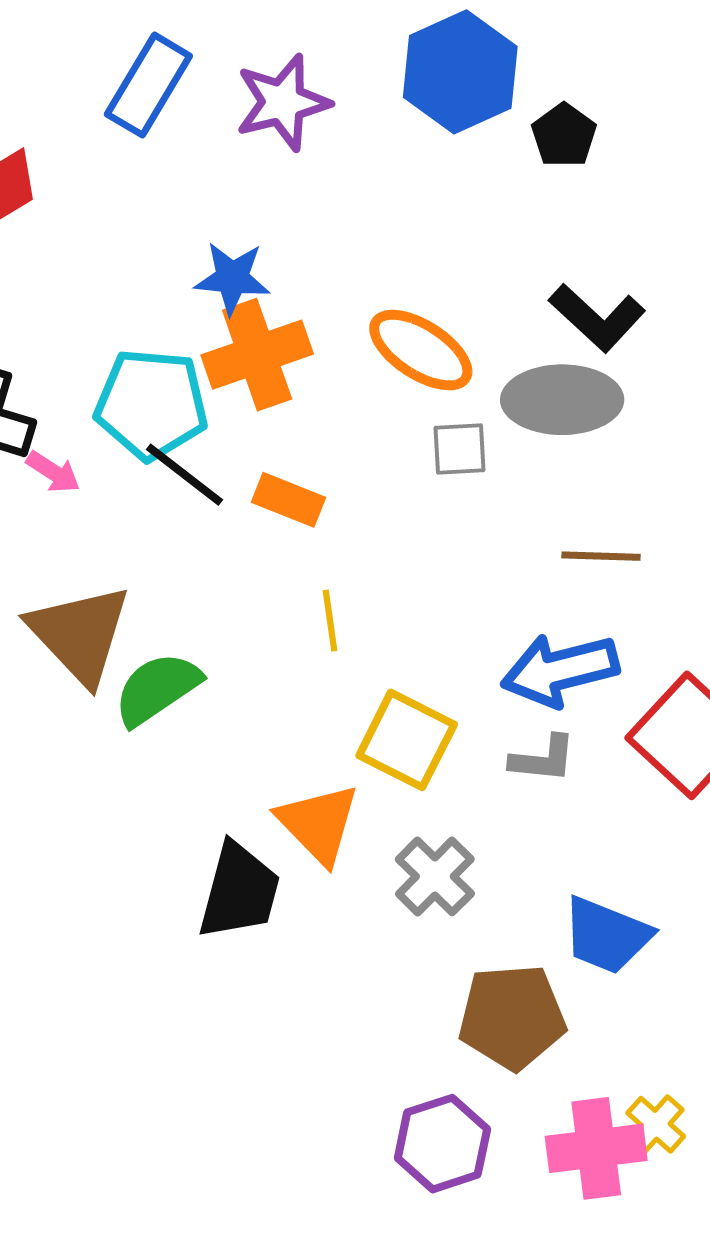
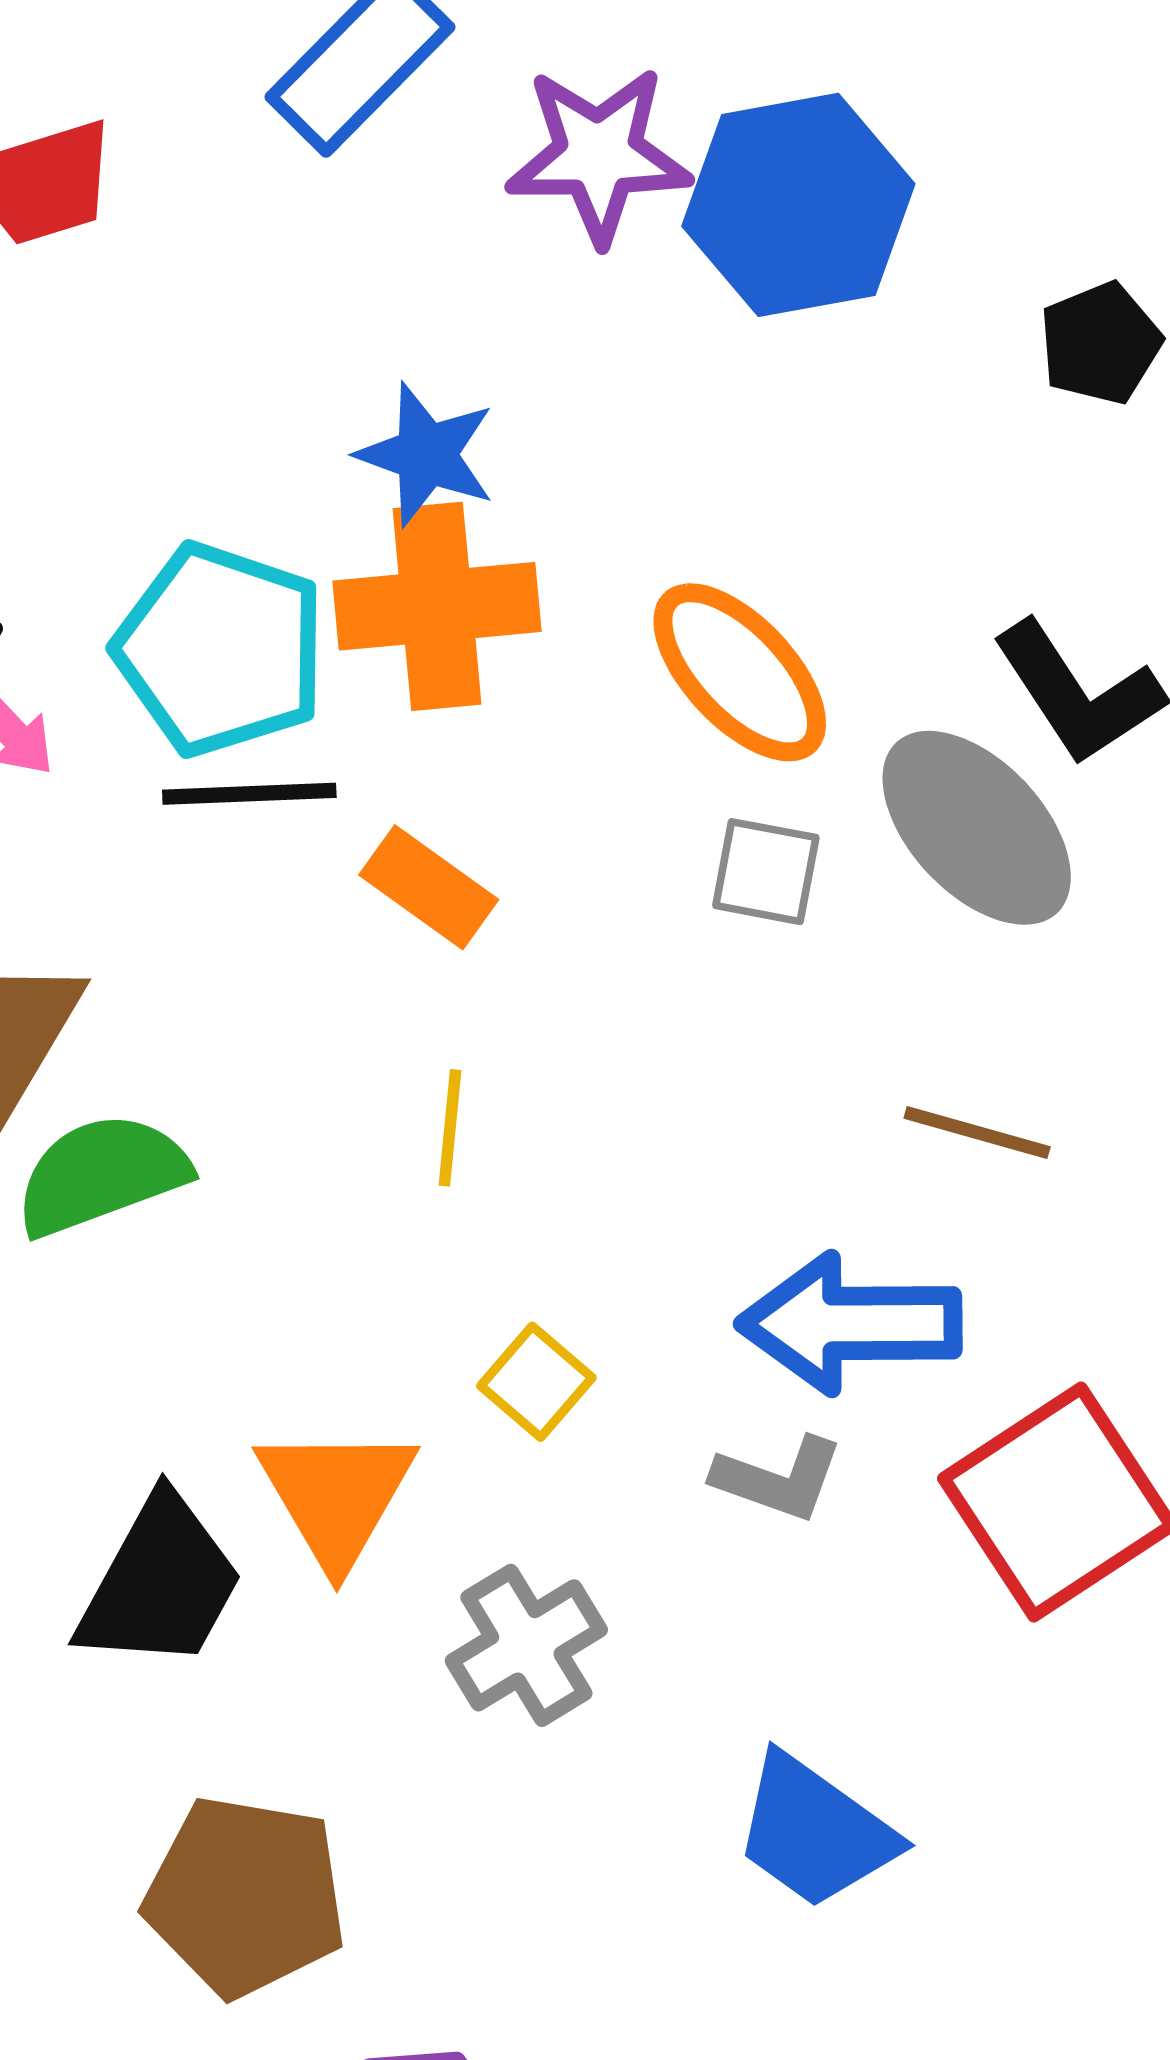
blue hexagon: (460, 72) -> (798, 205), moved
gray ellipse: (562, 400) -> (977, 828), turned 33
black line: (185, 475) -> (249, 794), turned -54
yellow square: (407, 740) -> (536, 1382), size x0.6
brown pentagon: (512, 1017) -> (245, 1896), moved

